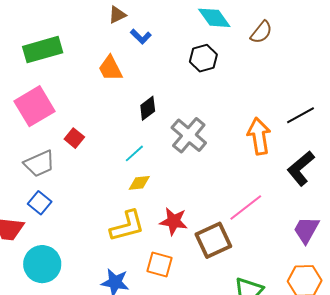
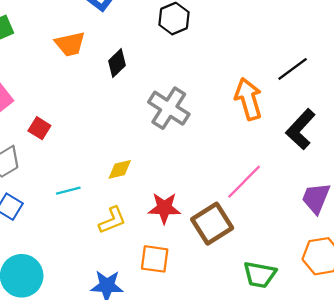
orange trapezoid: (110, 68) -> (70, 44), turned -68
black diamond: (148, 108) -> (117, 63), moved
cyan line: (134, 153) -> (68, 191), moved, turned 35
yellow L-shape: (127, 226) -> (112, 220), size x0.7

